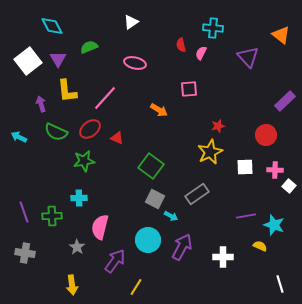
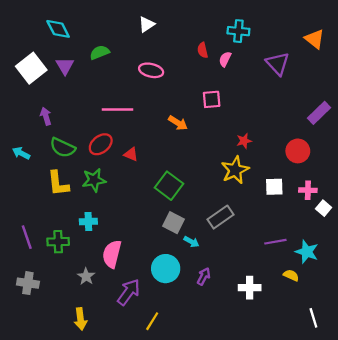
yellow L-shape: (67, 91) -> (58, 183), moved
pink line: (105, 98) -> (117, 110), turned 48
purple arrow: (182, 247) -> (204, 276), size x0.6

